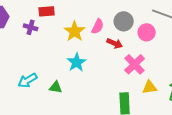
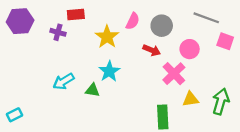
pink semicircle: (98, 26) -> (133, 21), moved
pink circle: (147, 32) -> (190, 49), moved
cyan arrow: (28, 80) -> (64, 81), moved
green triangle: (56, 87) -> (93, 90), moved

